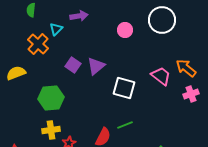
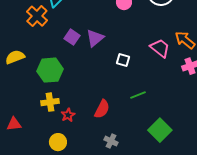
yellow semicircle: (16, 73) -> (15, 57), moved
white square: (124, 88) -> (123, 60), size x0.6
green line: (125, 125) -> (138, 95), moved

